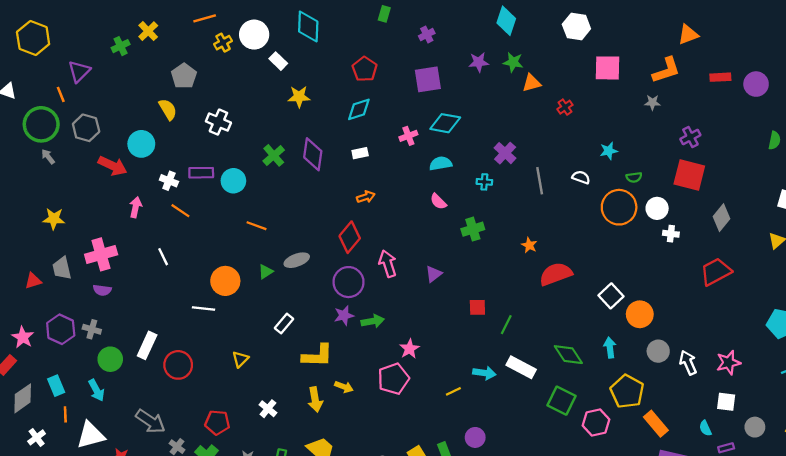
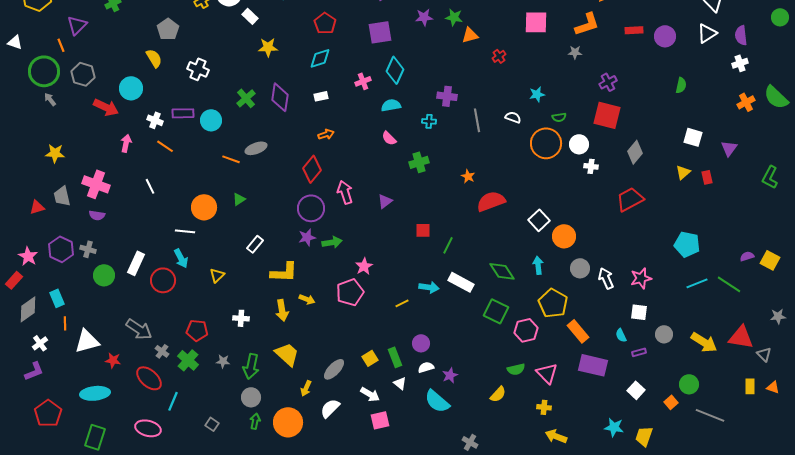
cyan diamond: (445, 123) -> (395, 70), turned -76
purple cross: (505, 153) -> (447, 96), turned -36
pink cross: (101, 254) -> (96, 184), turned 36
gray ellipse: (297, 260) -> (256, 148), moved
cyan arrow: (96, 390) -> (181, 258), moved
white cross: (268, 409) -> (241, 318), turned -35

